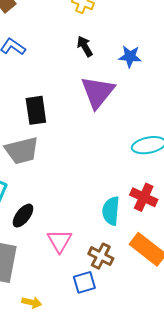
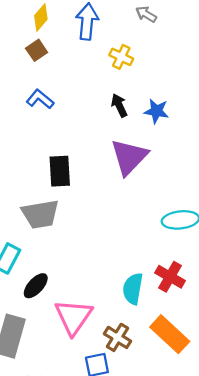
blue star: (130, 56) -> (156, 111), moved
pink triangle: (59, 241) -> (73, 317), size x1.4

